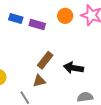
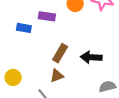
blue rectangle: (16, 18) -> (24, 28), moved

